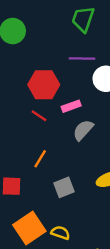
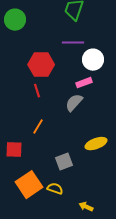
pink rectangle: (71, 106) -> (84, 83), moved
red line: (39, 116) -> (37, 91), turned 40
gray square: (64, 187) -> (64, 162), moved

